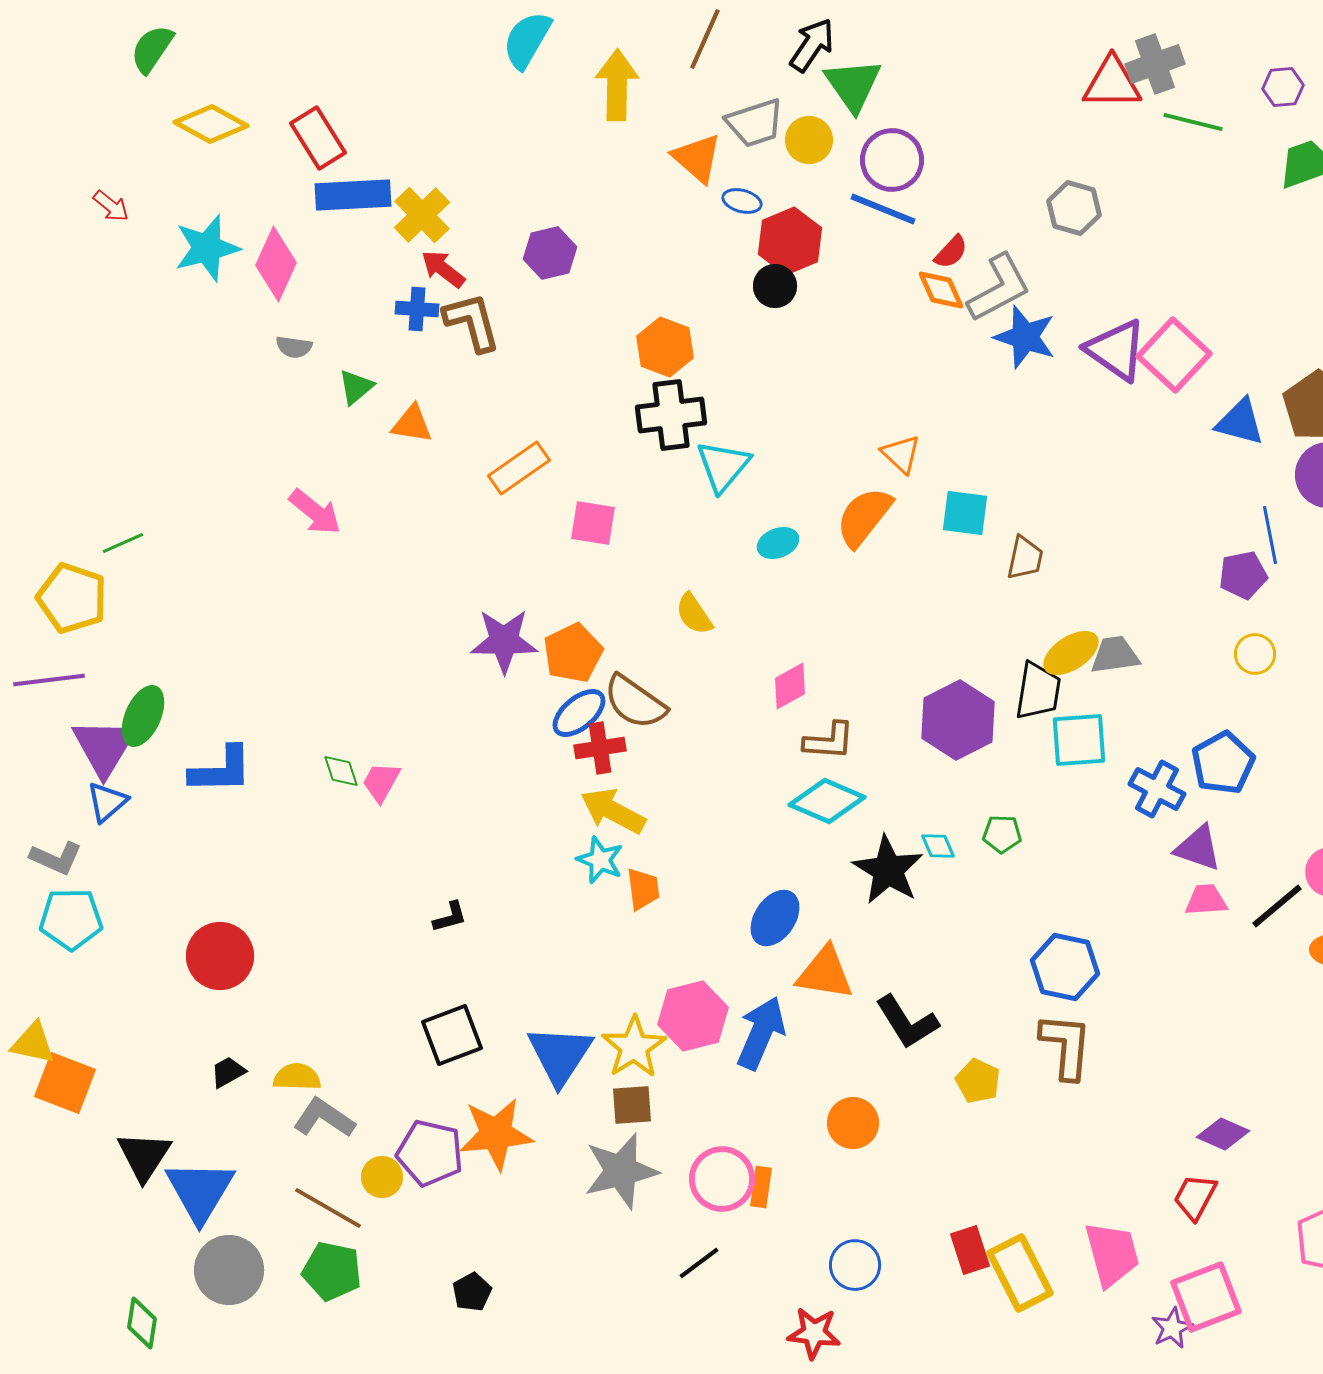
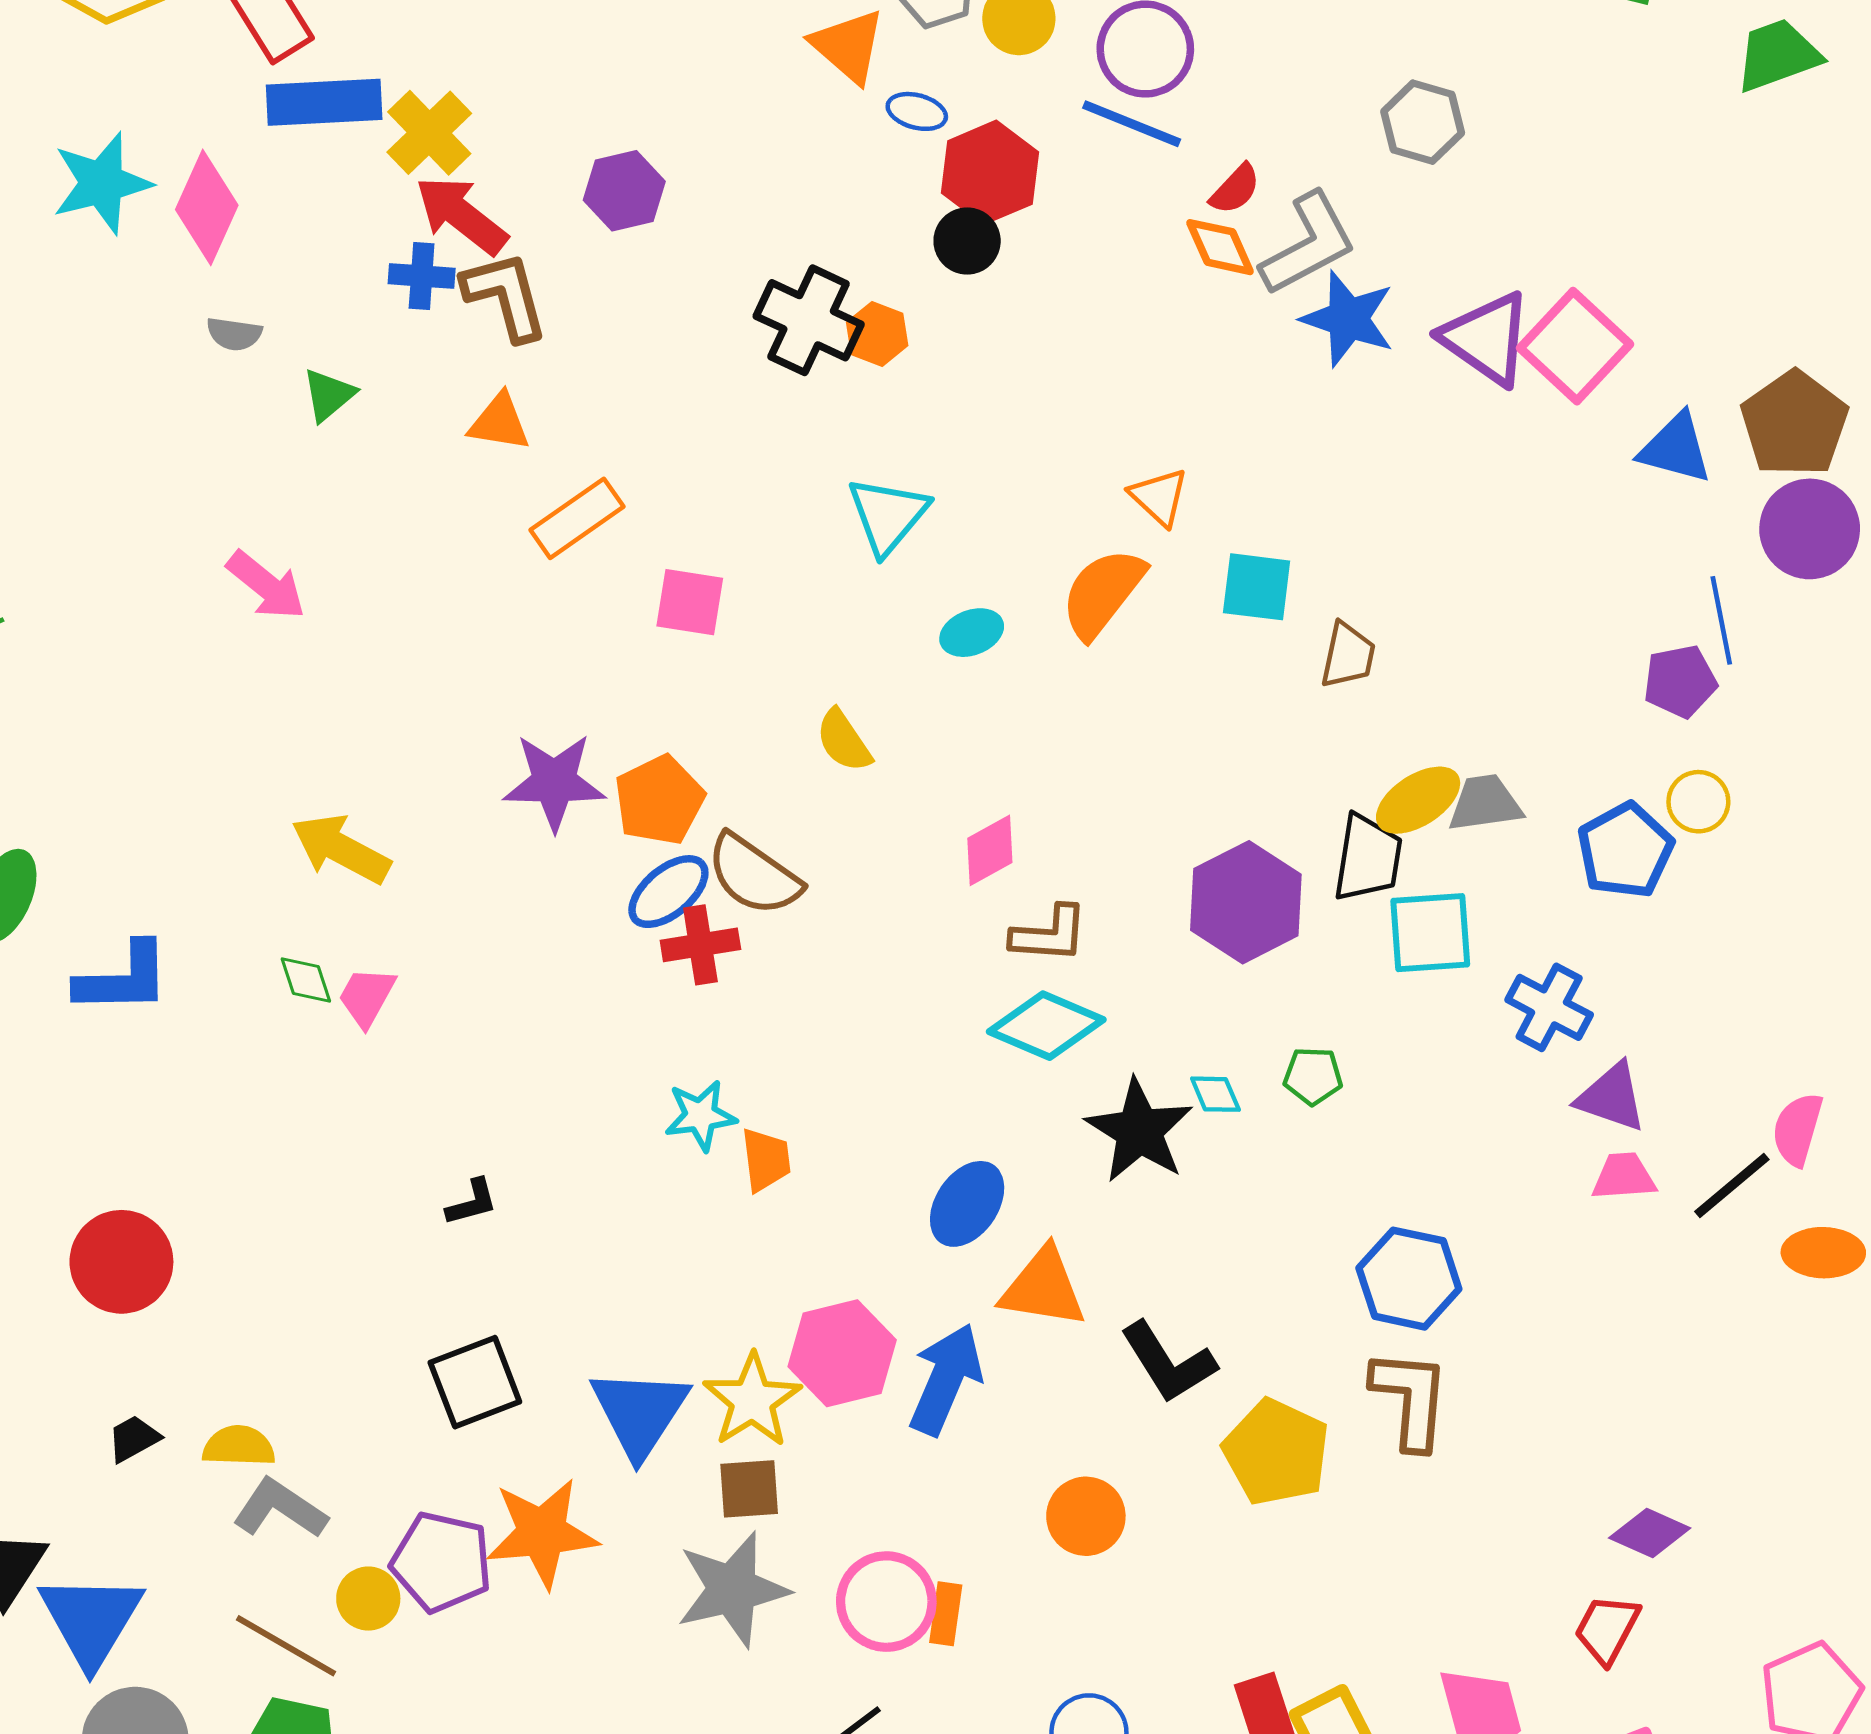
red arrow: (443, 269) -> (461, 215), size x1.4
orange hexagon: (665, 347) -> (877, 334), moved, size x0.7
black cross: (671, 415) -> (809, 320), moved, turned 32
orange triangle: (412, 424) -> (499, 422), moved
blue pentagon: (1223, 763) -> (1625, 850), moved
yellow arrow: (613, 811) -> (341, 849), moved
cyan star: (600, 860) -> (700, 1116), turned -30
yellow pentagon: (978, 1081) -> (1276, 1452), size x1.6

